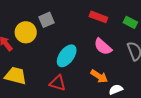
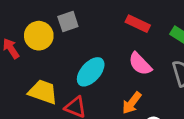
yellow trapezoid: (16, 76) -> (43, 92), moved
orange arrow: (99, 76) -> (132, 103), turned 90

